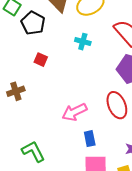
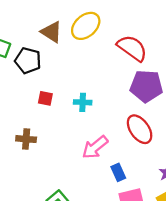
cyan cross: (83, 42) -> (83, 102), moved
brown cross: (16, 91) -> (26, 139), turned 36

